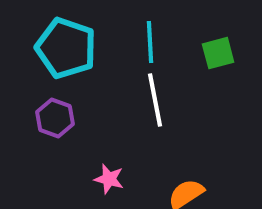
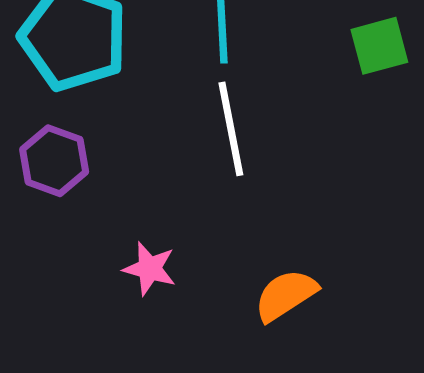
green square: (218, 53) -> (379, 46), moved

